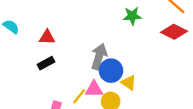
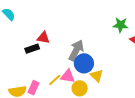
green star: (132, 16) -> (121, 25), moved
red triangle: (47, 37) -> (43, 38), moved

